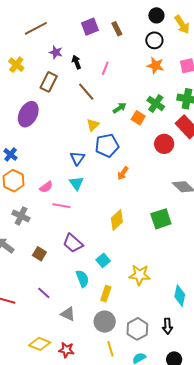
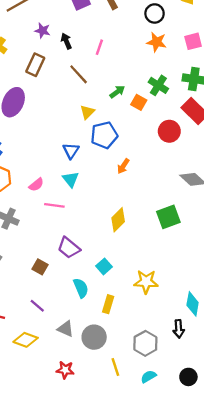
brown square: (39, 254) -> (40, 267), moved
gray circle: (105, 322) -> (94, 337), moved
black arrow: (167, 326) -> (179, 329), moved
yellow diamond: (40, 344) -> (26, 340), moved

